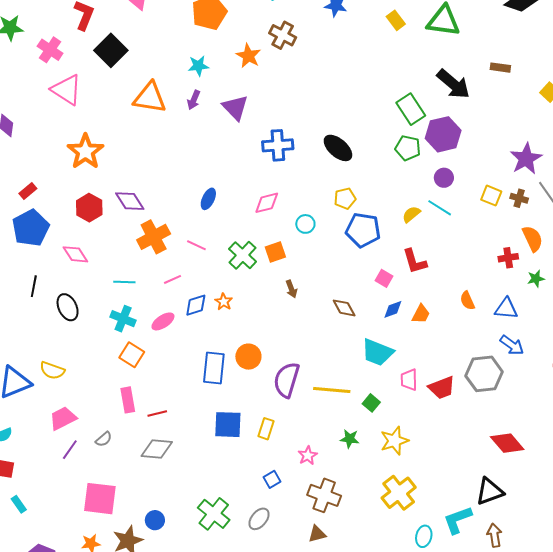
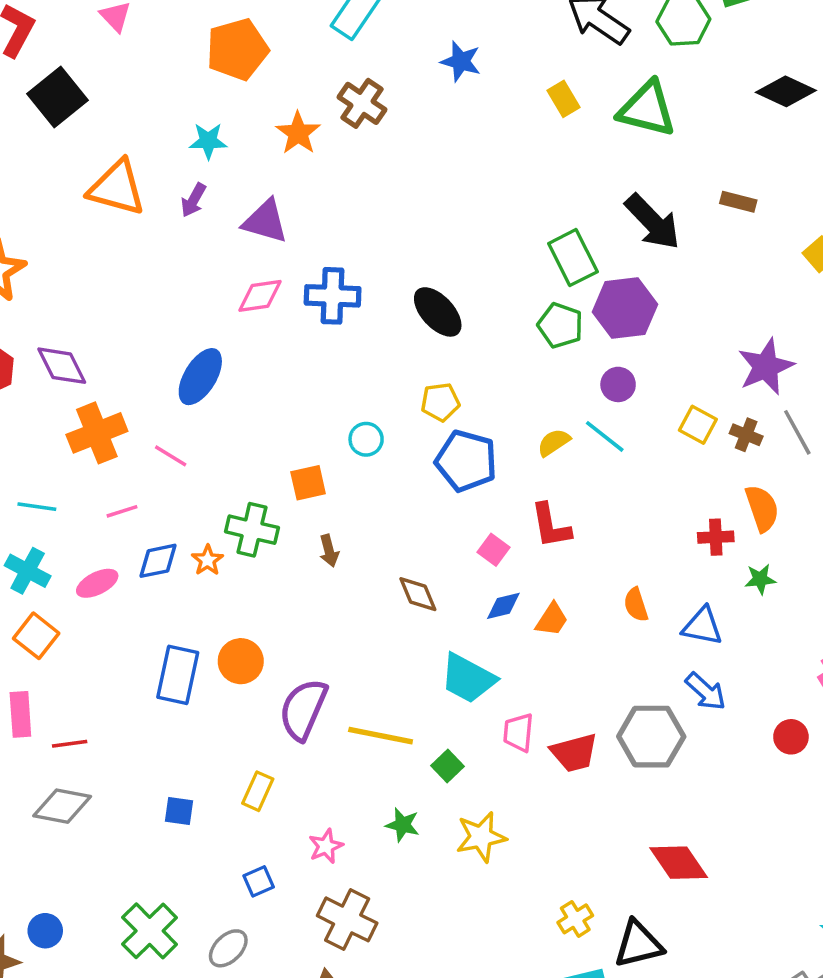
purple triangle: (235, 108) -> (265, 221), turned -36
blue ellipse: (208, 199) -> (200, 377), size x1.5
pink diamond: (267, 203) -> (260, 296), moved
green cross: (243, 255) -> (252, 530), moved, turned -36
blue square: (228, 425) -> (179, 811), moved, size x0.6
yellow cross: (399, 493) -> (575, 919), moved, size x0.6

